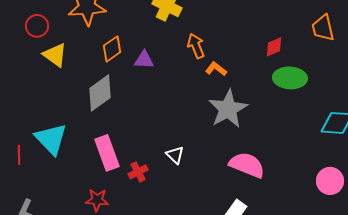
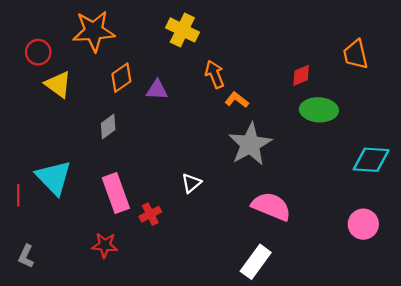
gray diamond: (100, 93) -> (108, 126), size x0.6
white triangle: (175, 155) -> (191, 183), moved, turned 36

